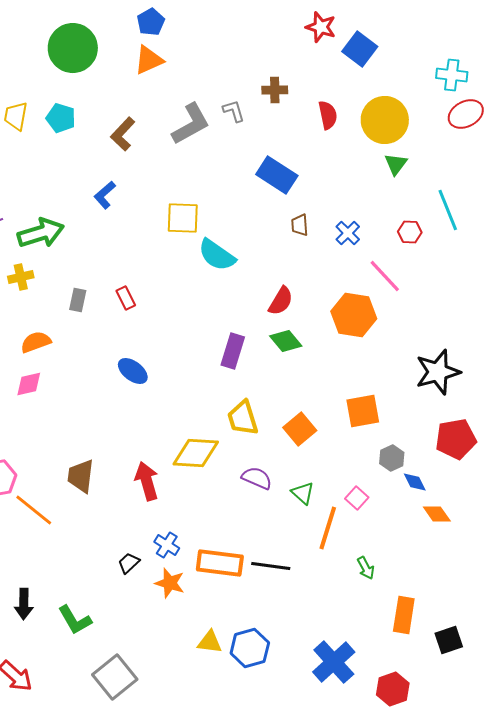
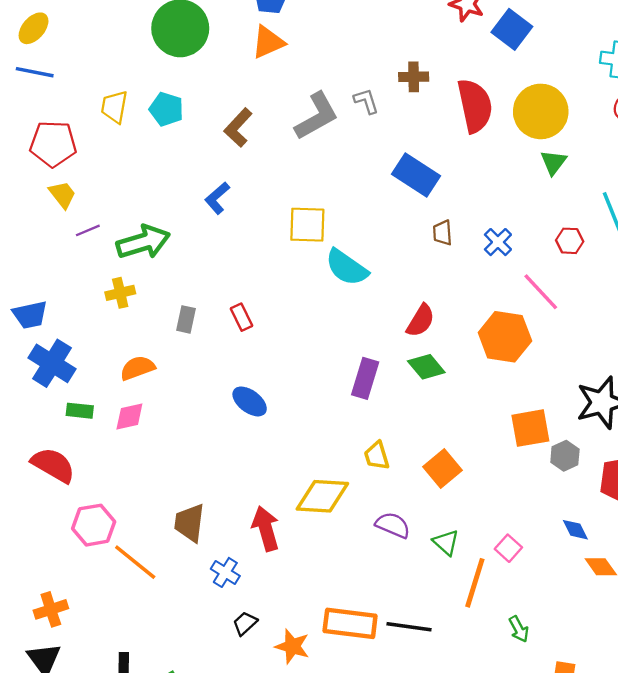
red semicircle: (328, 115) -> (475, 106), size x1.6
orange square: (363, 411) -> (530, 428), moved
yellow trapezoid: (243, 418) -> (377, 456), size x0.7
gray hexagon: (392, 458) -> (565, 456), moved
blue cross: (167, 545) -> (225, 572), moved

